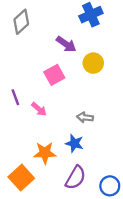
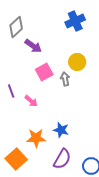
purple arrow: (66, 44) -> (33, 46), moved
gray arrow: (85, 117) -> (65, 79), moved, turned 72

